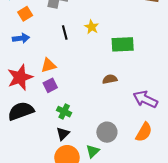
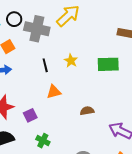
green rectangle: (123, 44) -> (108, 64), moved
orange triangle: (49, 65) -> (54, 92), moved

